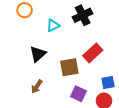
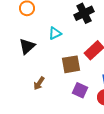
cyan triangle: (53, 25) -> (55, 33), moved
black triangle: (38, 54) -> (27, 46), moved

